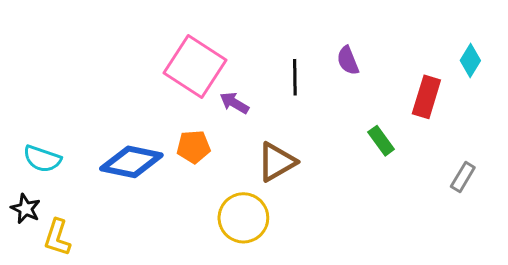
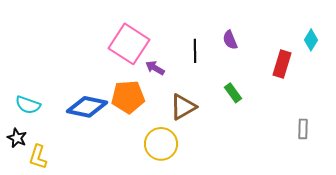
green rectangle: (381, 141) -> (233, 93), moved
orange pentagon: (193, 147) -> (128, 97), size x1.5
gray rectangle: (463, 177) -> (303, 129), moved, turned -30

